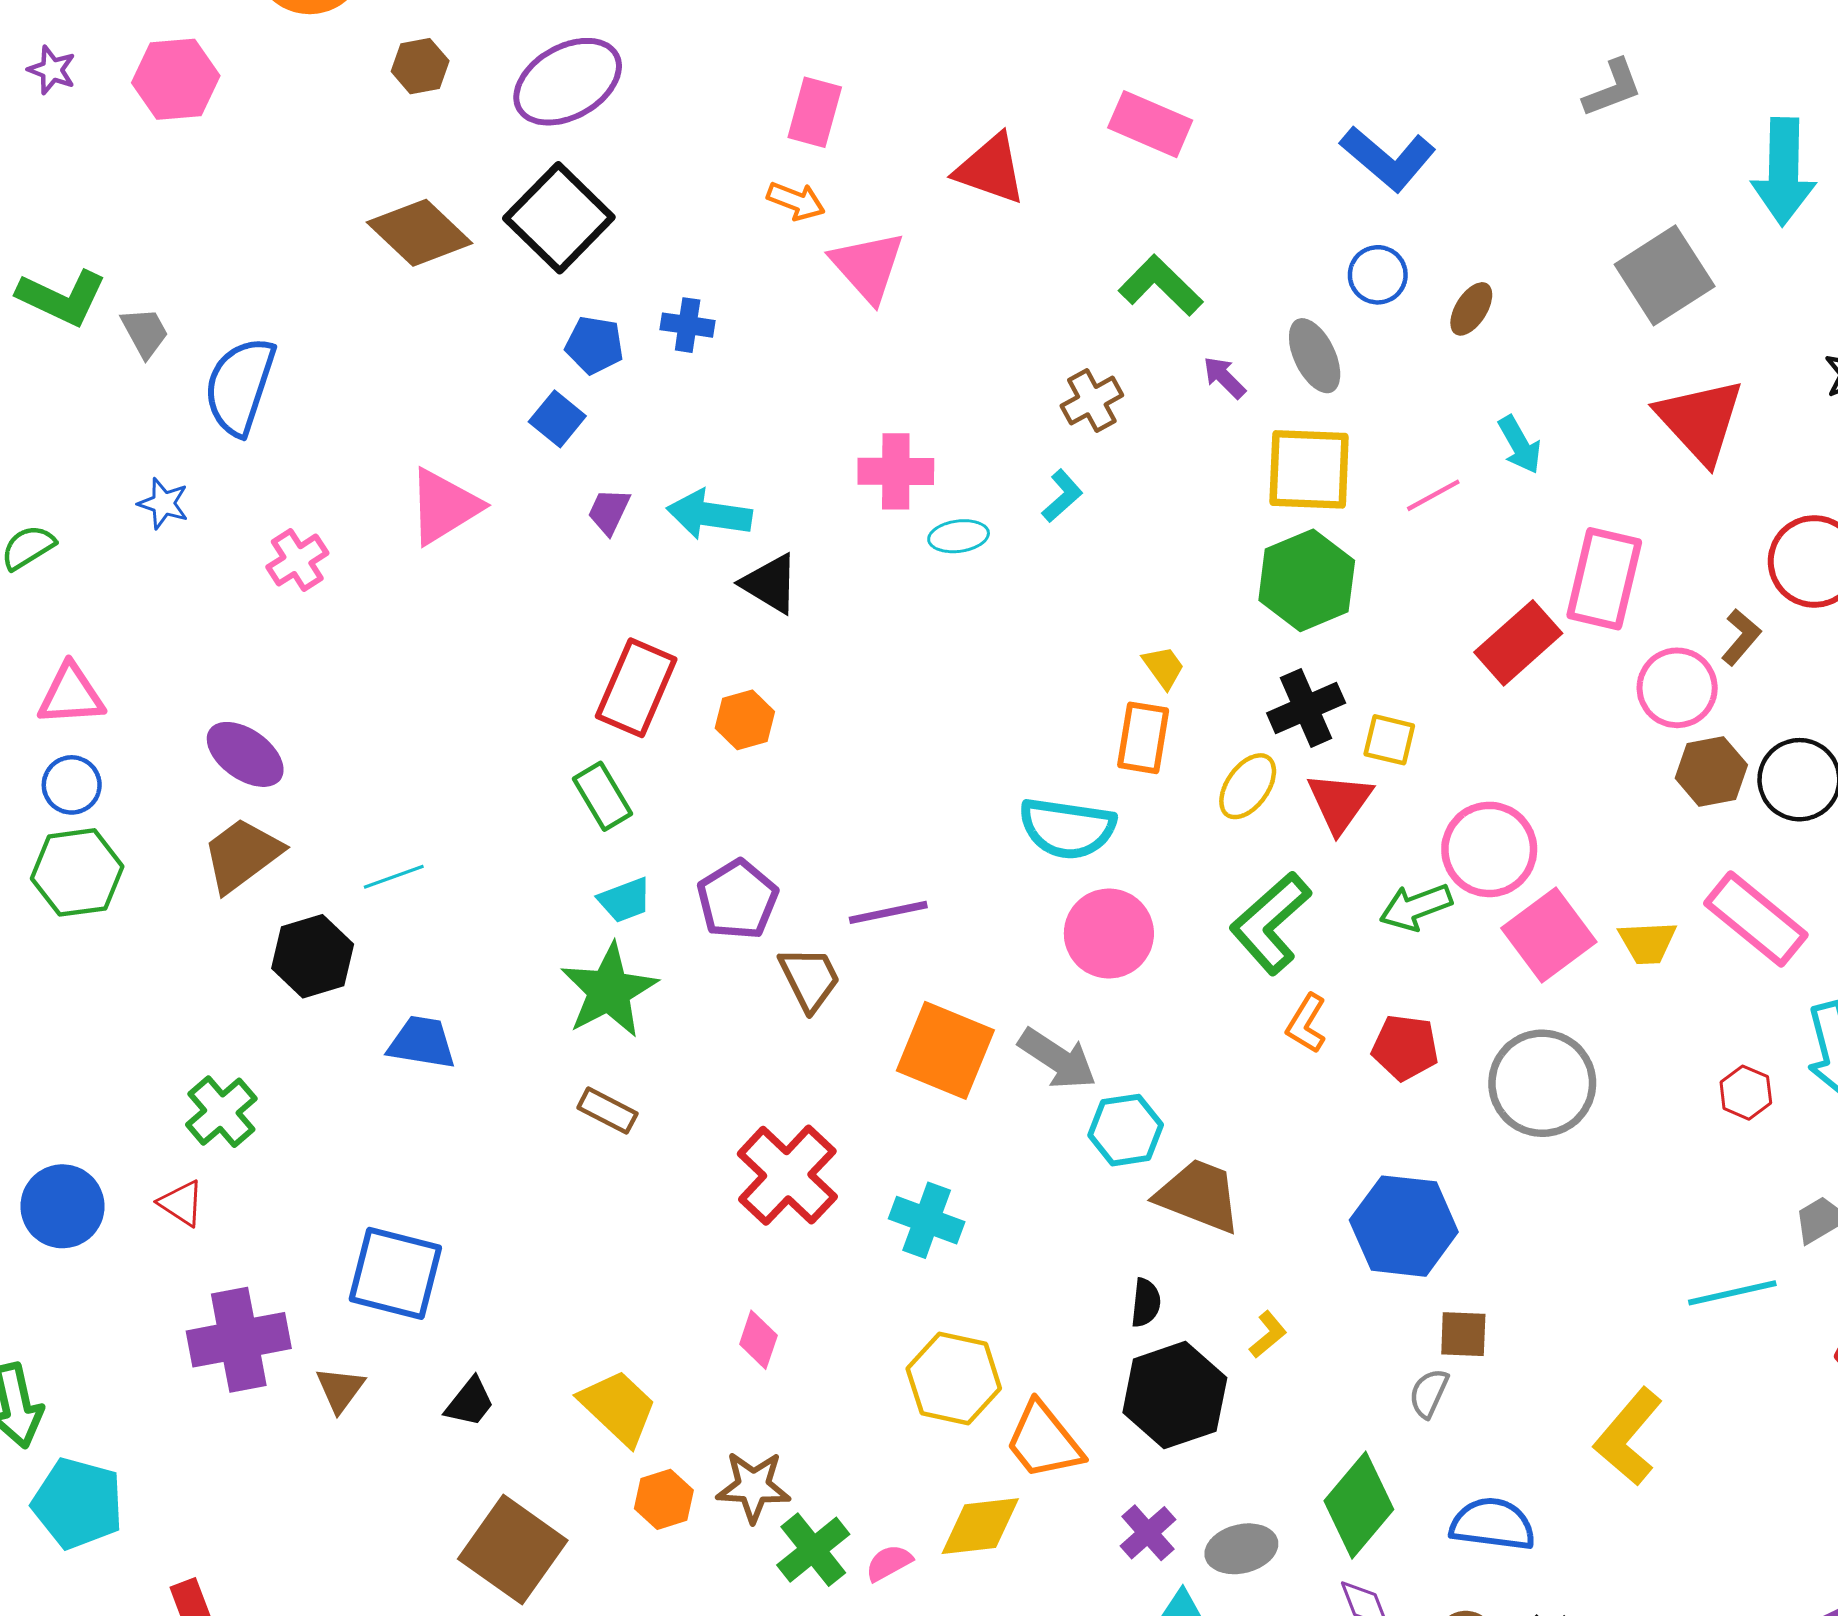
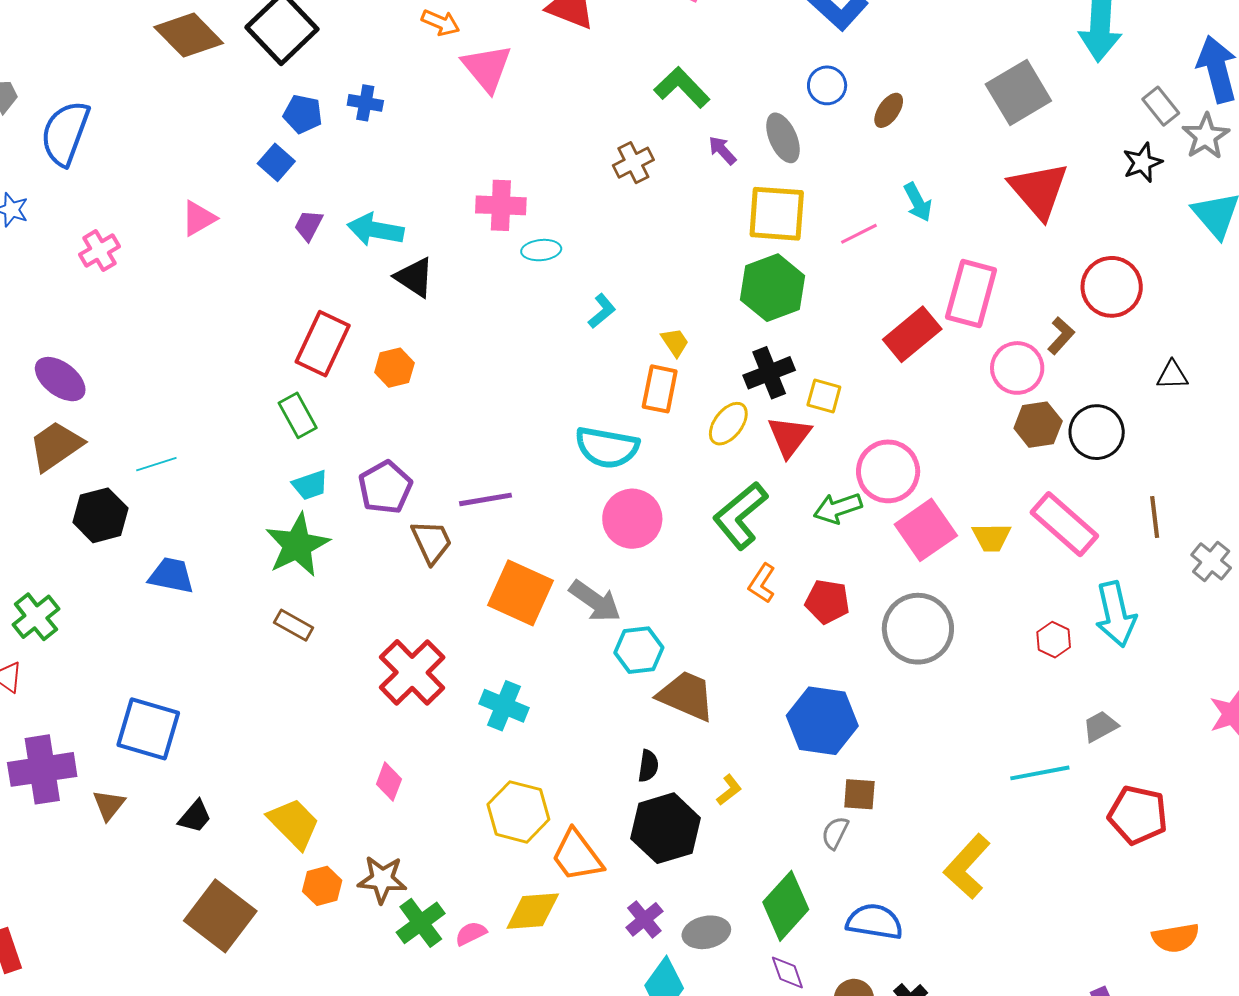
cyan L-shape: (1062, 496) -> (602, 311), moved
pink triangle: (444, 507) -> (199, 218), size x0.7

